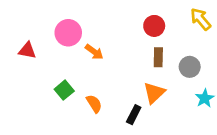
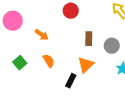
red circle: (154, 26) -> (71, 11), moved
pink circle: (68, 33) -> (13, 21), moved
orange semicircle: (94, 104) -> (49, 61), moved

